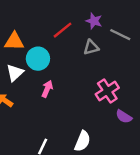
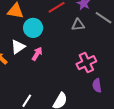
white triangle: (15, 73) -> (18, 47), moved
purple semicircle: (124, 117) -> (97, 85), turned 40

